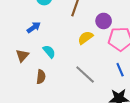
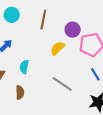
cyan semicircle: (49, 52) -> (24, 67), turned -120

